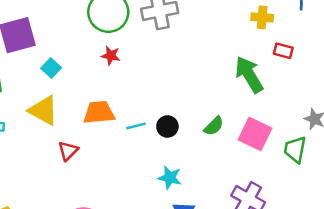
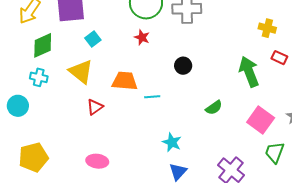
black circle: (167, 126) -> (183, 66), moved
pink square: (255, 134) -> (261, 120), moved
green trapezoid: (295, 149) -> (275, 152), moved

